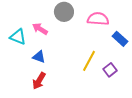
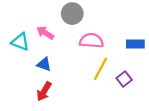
pink semicircle: (98, 19) -> (91, 41), moved
blue rectangle: (120, 39) -> (135, 44), turned -42

